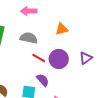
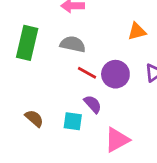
orange triangle: (62, 29) -> (137, 31), moved

